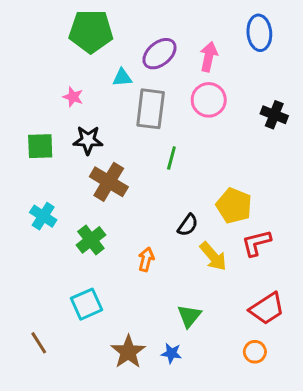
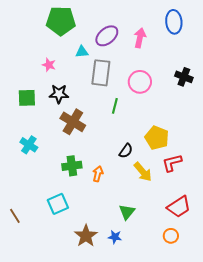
pink circle: (209, 100) -> (140, 82), moved
green cross: (91, 240) -> (72, 166), moved, turned 30
brown line: (39, 343) -> (15, 216), moved

